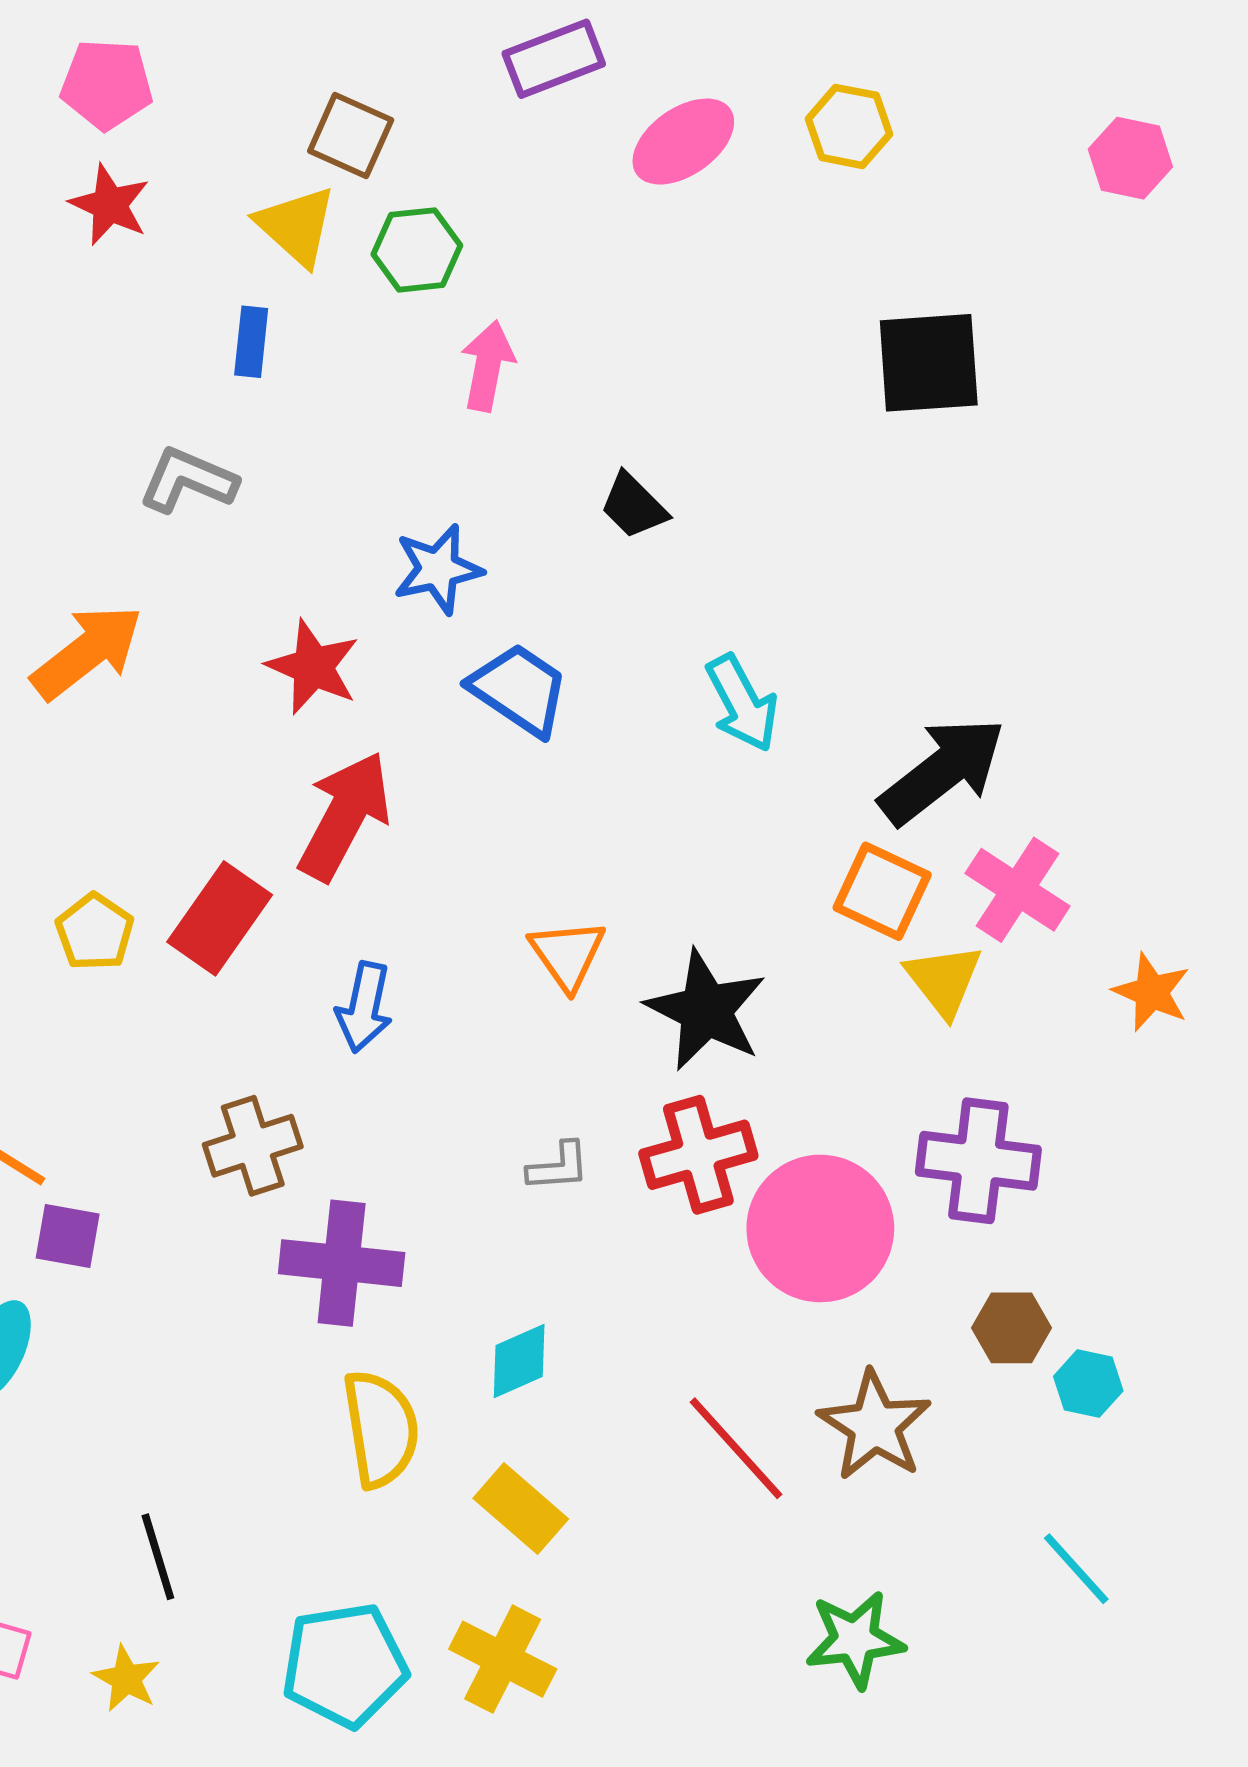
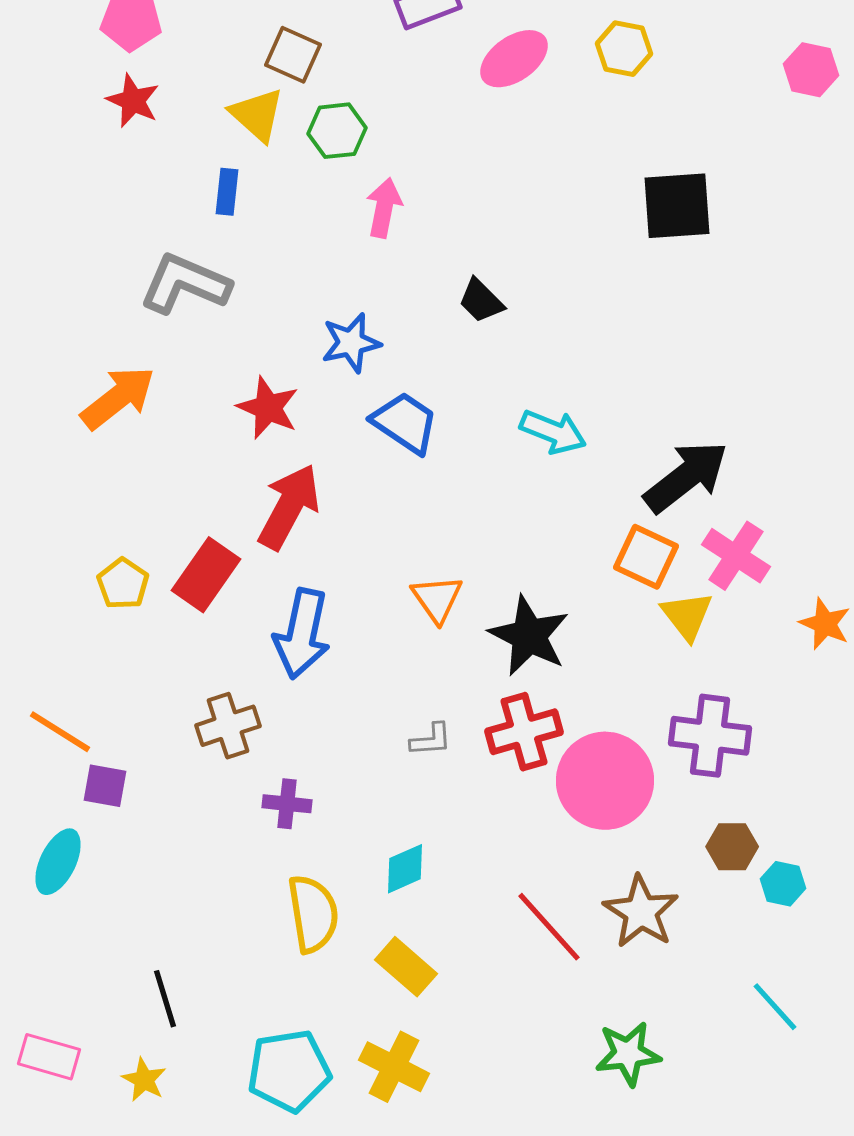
gray L-shape: (188, 480) -> (185, 284), size x1.4
cyan arrow: (742, 703) -> (553, 432), turned -40
blue arrow: (364, 1007) -> (302, 634), size x1.5
purple cross: (342, 1263) -> (287, 804), size x0.6

